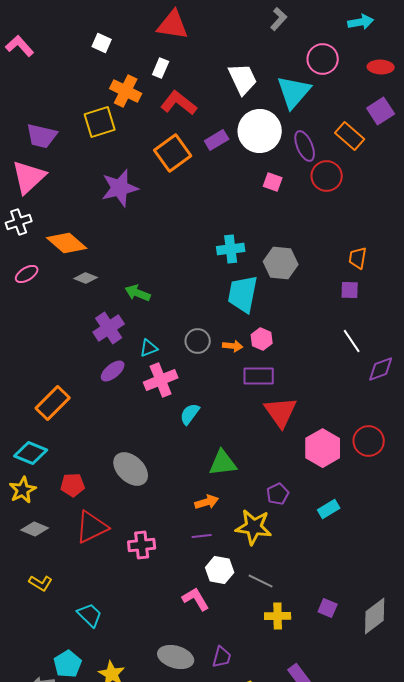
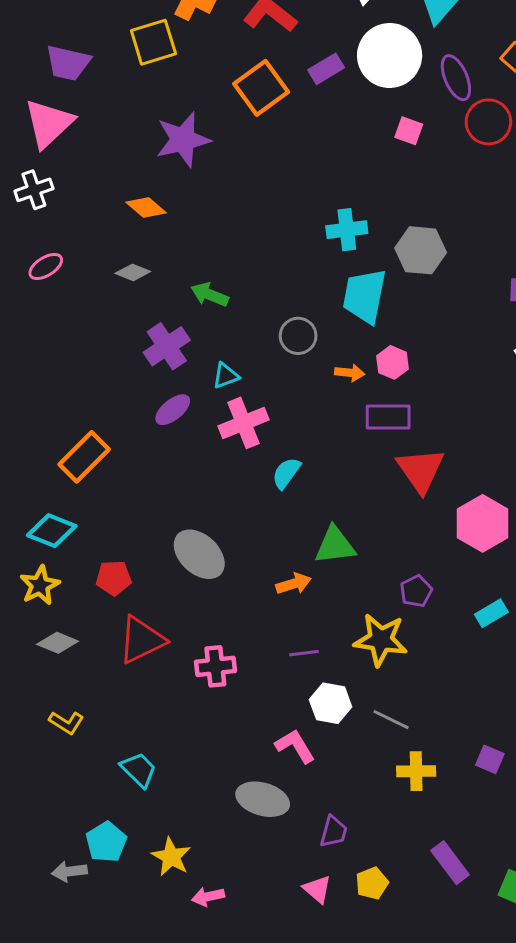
orange diamond: (67, 243) -> (146, 207), moved, size x0.7
gray circle: (198, 341) -> (298, 336), moved
orange arrow: (207, 502) -> (294, 584), moved
gray ellipse: (176, 657) -> (263, 799), moved

